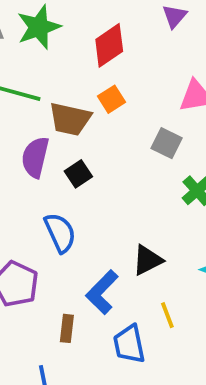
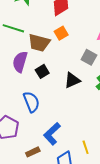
black triangle: (147, 260) -> (72, 80), moved
brown rectangle: (67, 328) -> (33, 152), turned 56

